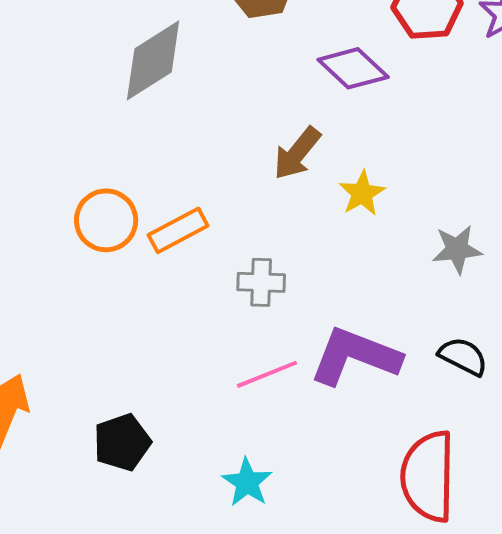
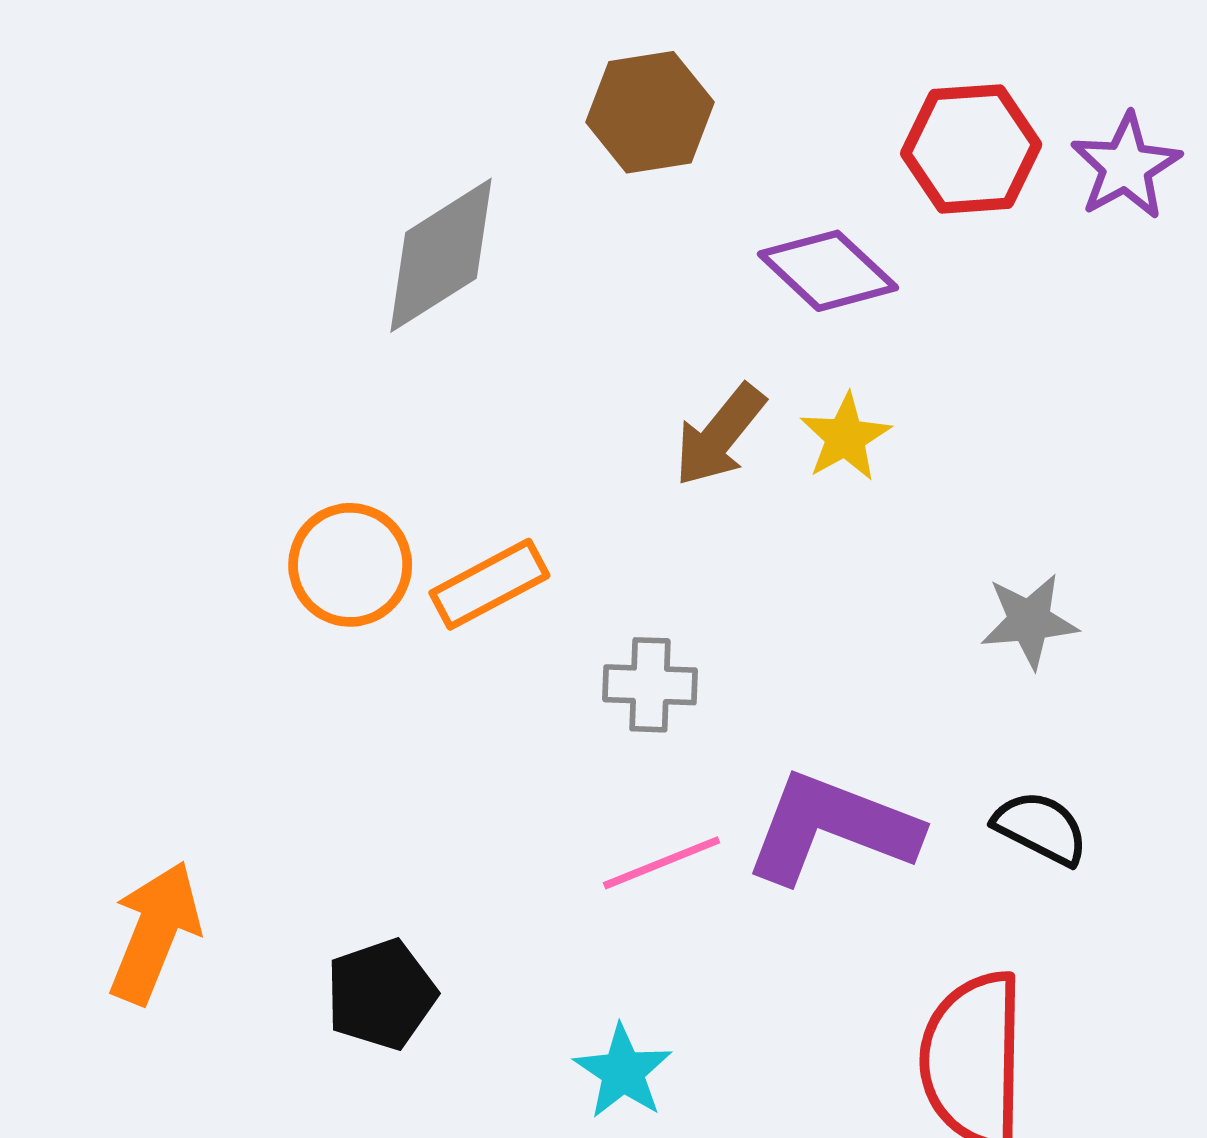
yellow star: (362, 193) -> (845, 437), moved

